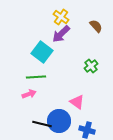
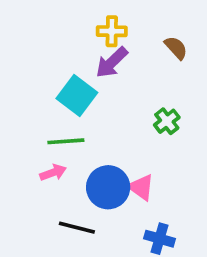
yellow cross: (61, 17) -> (112, 31), turned -35
blue circle: (59, 121) -> (108, 187), moved

